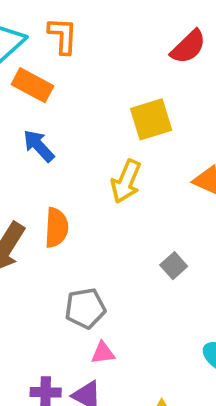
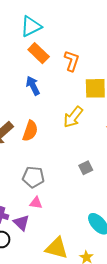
orange L-shape: (63, 36) -> (72, 61), moved

